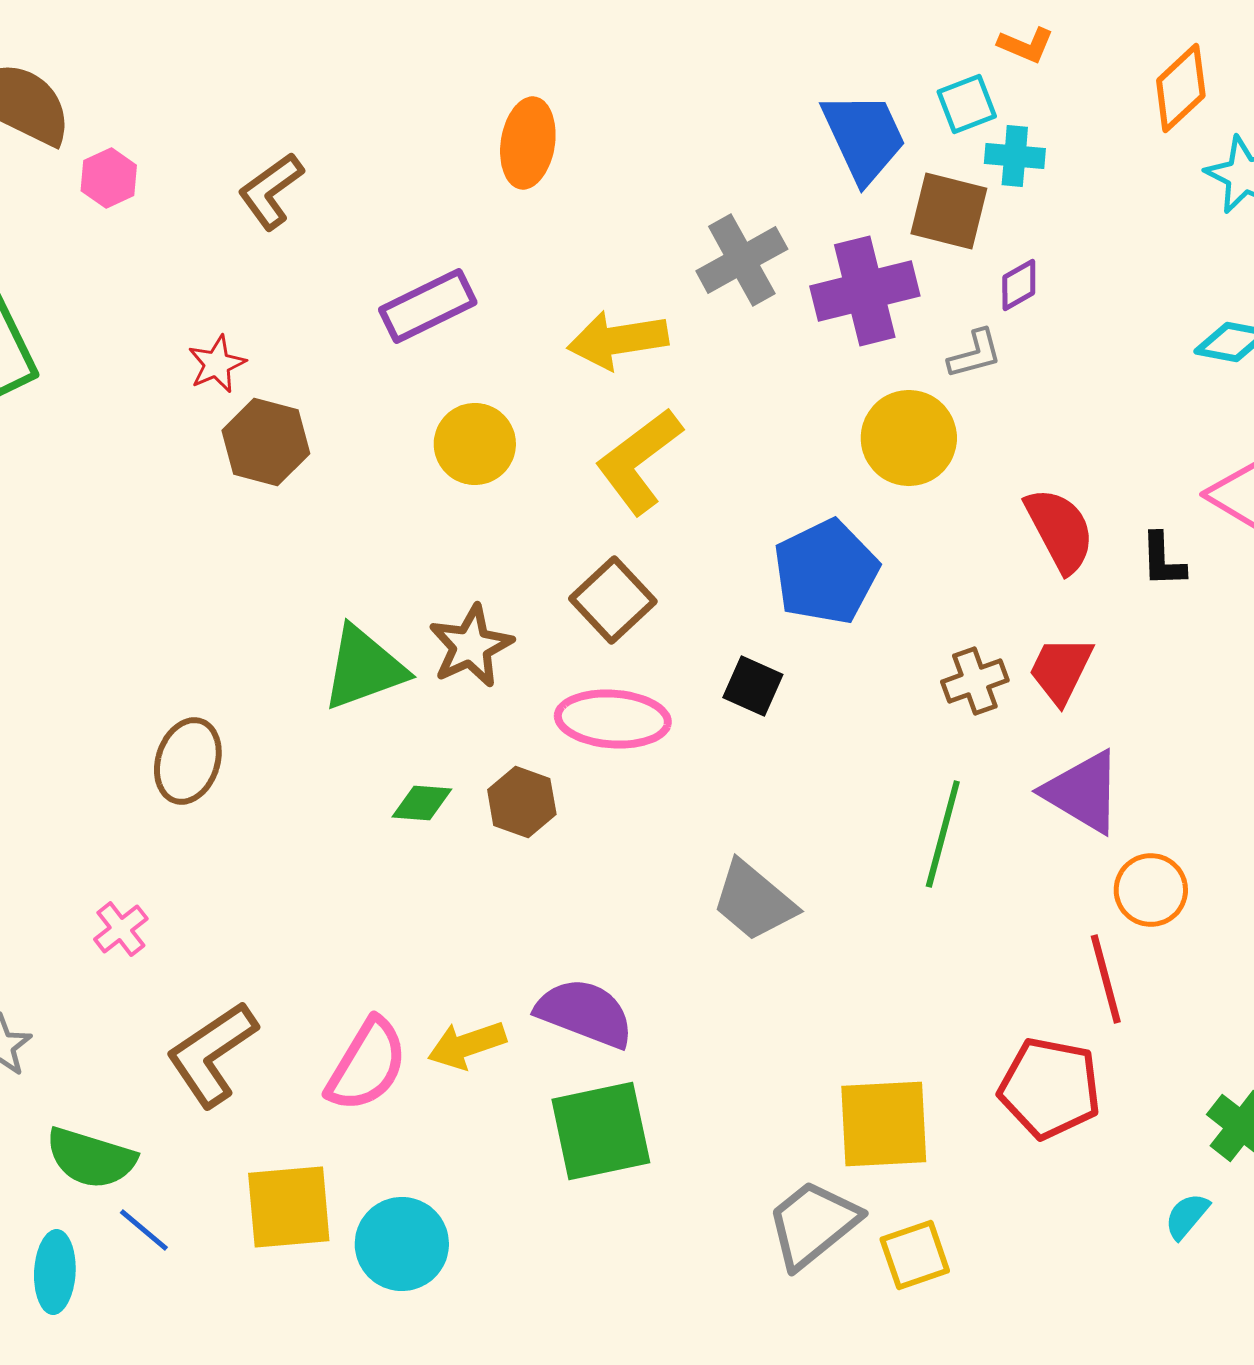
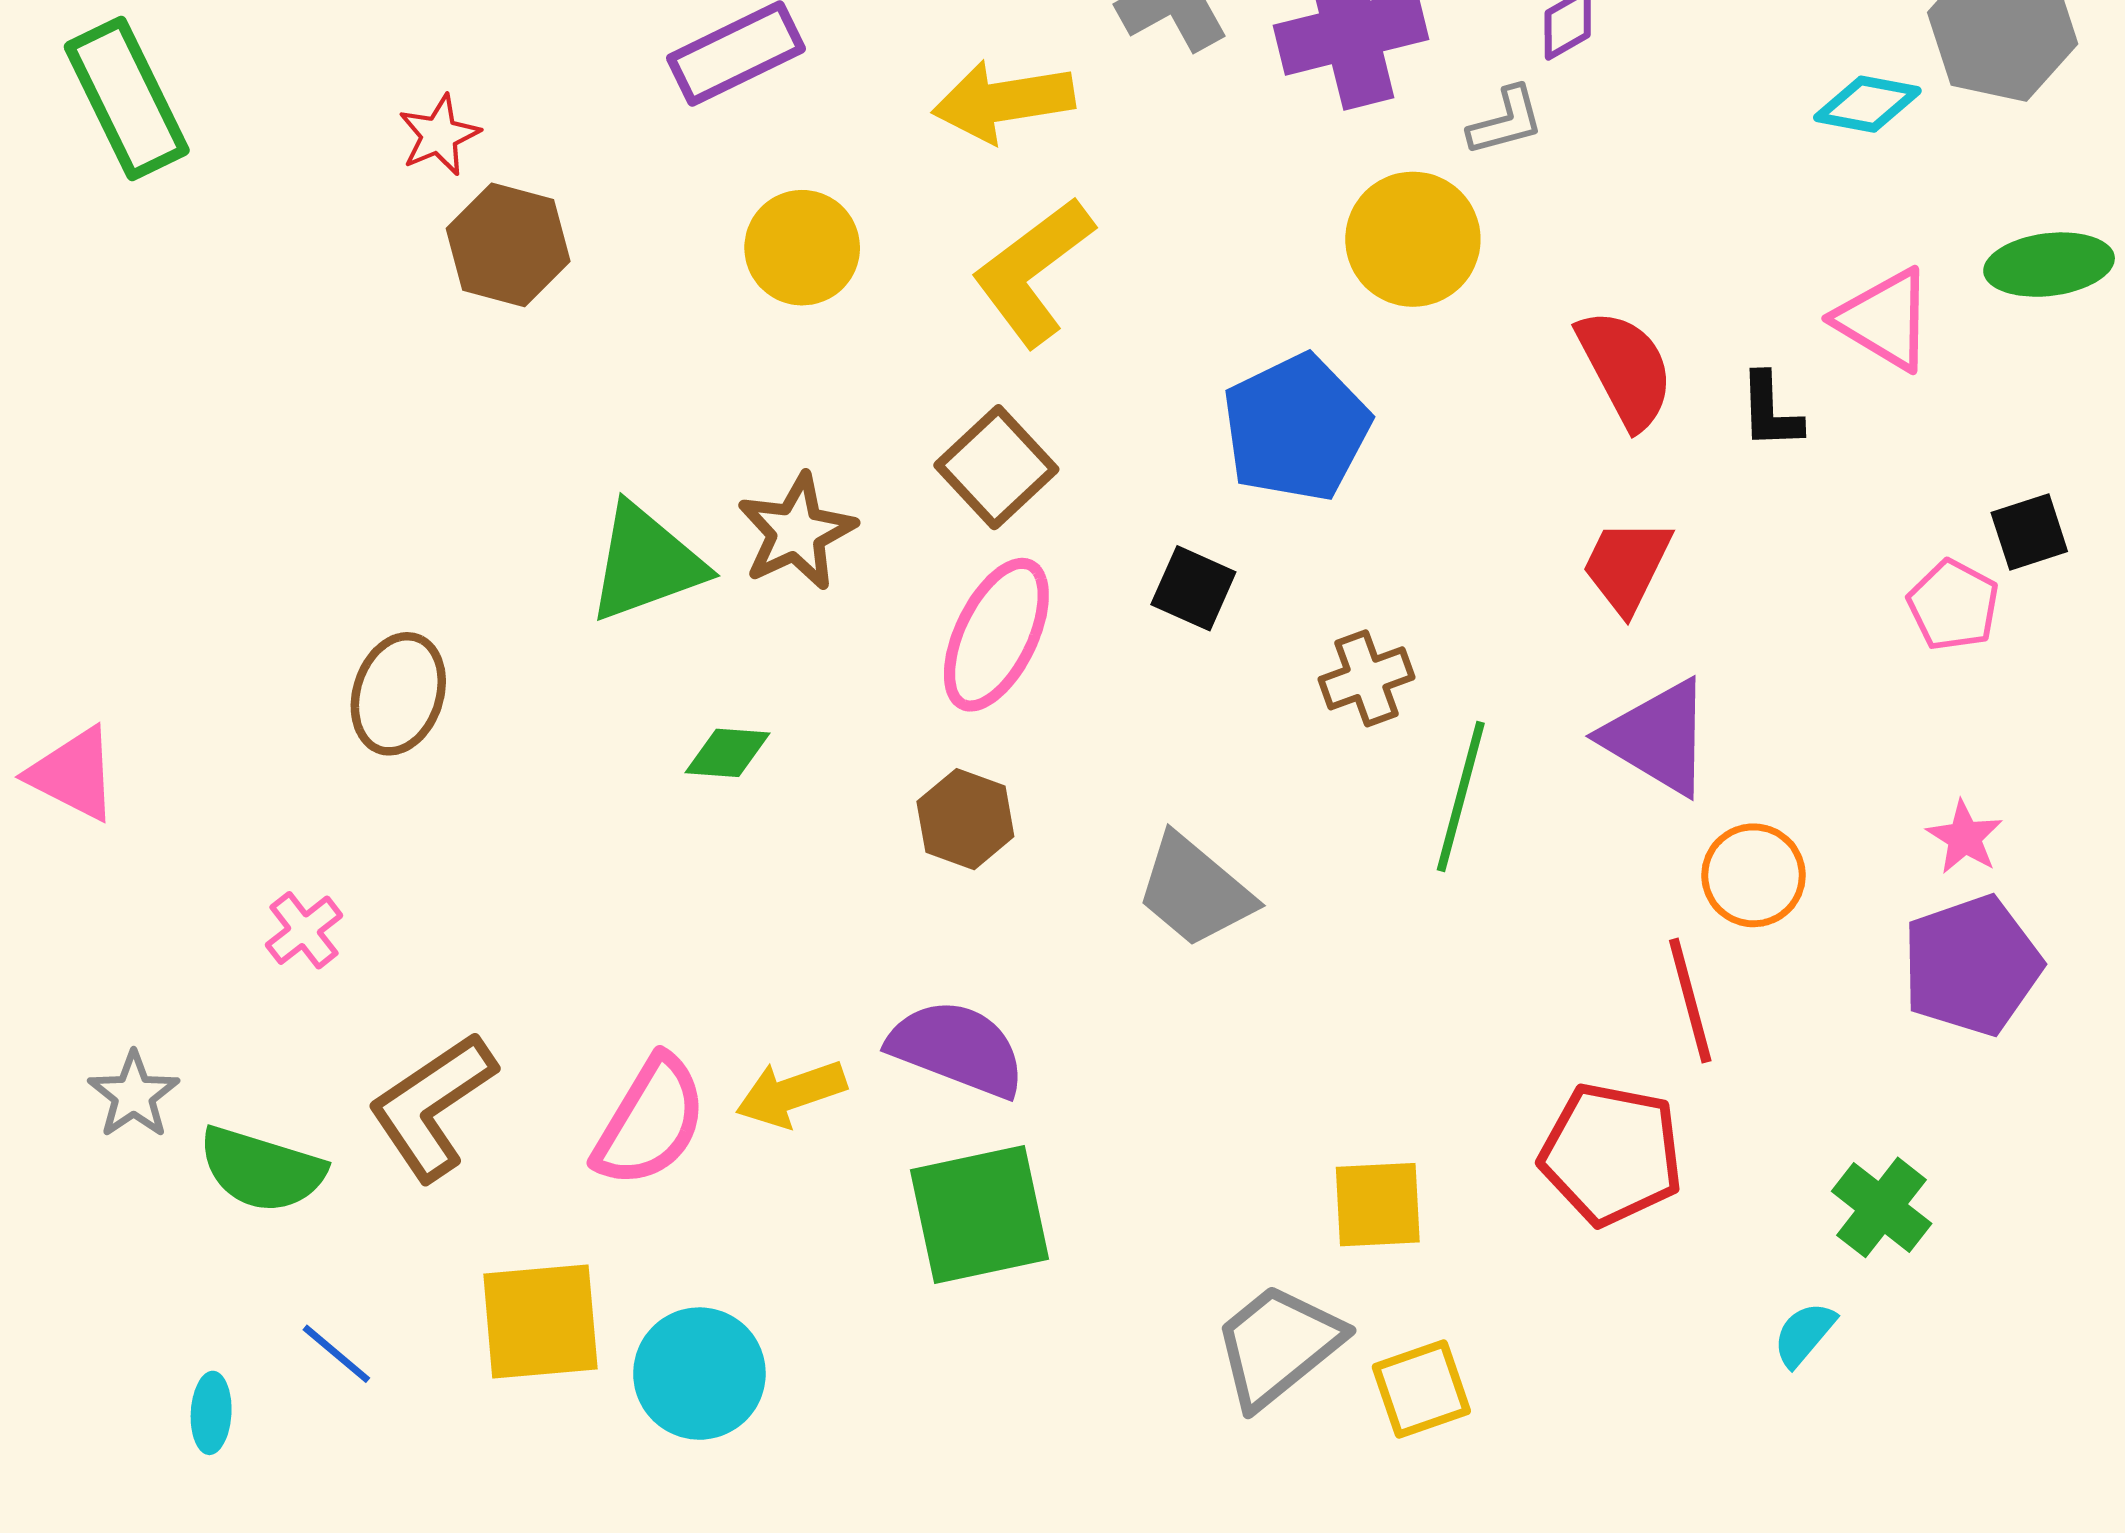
brown cross: (975, 681) -> (1366, 678), moved
pink ellipse: (613, 719) -> (996, 635), turned -68
brown hexagon: (522, 802) -> (965, 819), moved
yellow square: (884, 1124) -> (1378, 1205), size x0.7
green semicircle: (91, 1158) -> (262, 1169), moved
cyan ellipse: (55, 1272) -> (211, 1413), size x0.7

